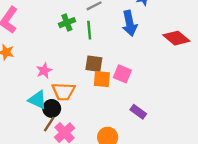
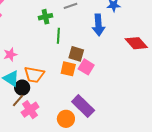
green line: (89, 30) -> (58, 36), moved
brown square: (94, 64) -> (76, 54), moved
pink star: (44, 71) -> (10, 55), moved
purple rectangle: (138, 112) -> (83, 106), moved, size x1.6

